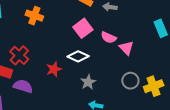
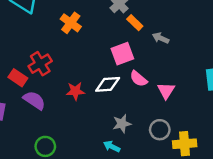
pink semicircle: (109, 37) -> (139, 79), moved
white diamond: (78, 56) -> (108, 84), turned -45
gray star: (88, 82) -> (122, 124), moved

